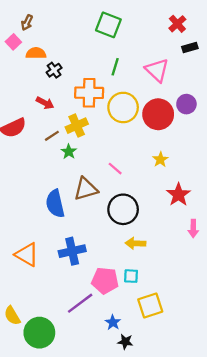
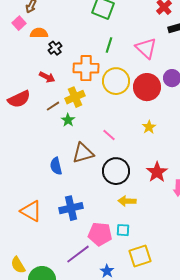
red star: (179, 195) -> (157, 172), moved
blue semicircle: (55, 204) -> (56, 166), size x0.7

